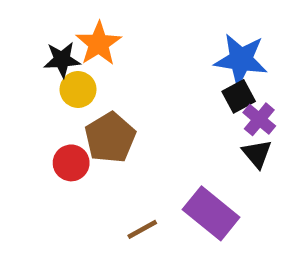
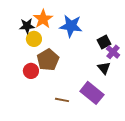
blue star: (241, 60) -> (71, 26), moved
black triangle: (257, 154) -> (104, 68), moved
brown line: (142, 229) -> (62, 100), turned 40

